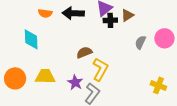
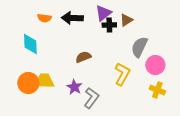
pink circle: (164, 38) -> (155, 65), moved
gray semicircle: (140, 42) -> (139, 47), size x1.5
yellow L-shape: (100, 69) -> (122, 74), moved
orange circle: (15, 78) -> (28, 83), moved

